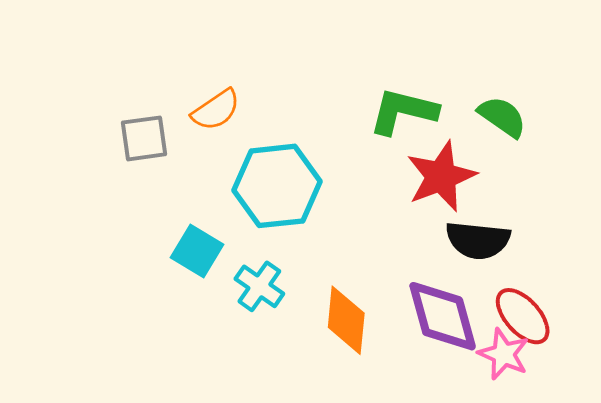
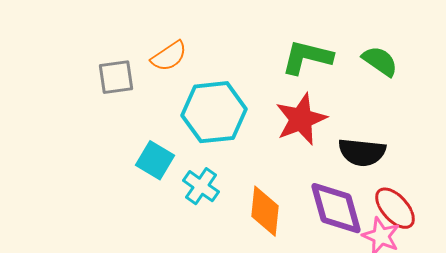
red star: (441, 176) -> (301, 119), moved

